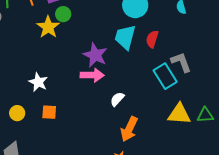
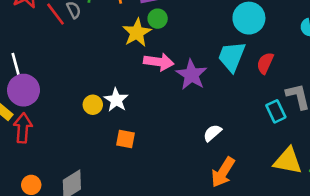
pink arrow: (92, 75) -> (159, 62), moved
cyan rectangle: (165, 76) -> (276, 111), size x0.7
yellow circle: (17, 113) -> (93, 105), moved

